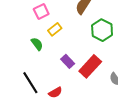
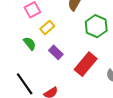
purple rectangle: (68, 61) -> (56, 52), moved

